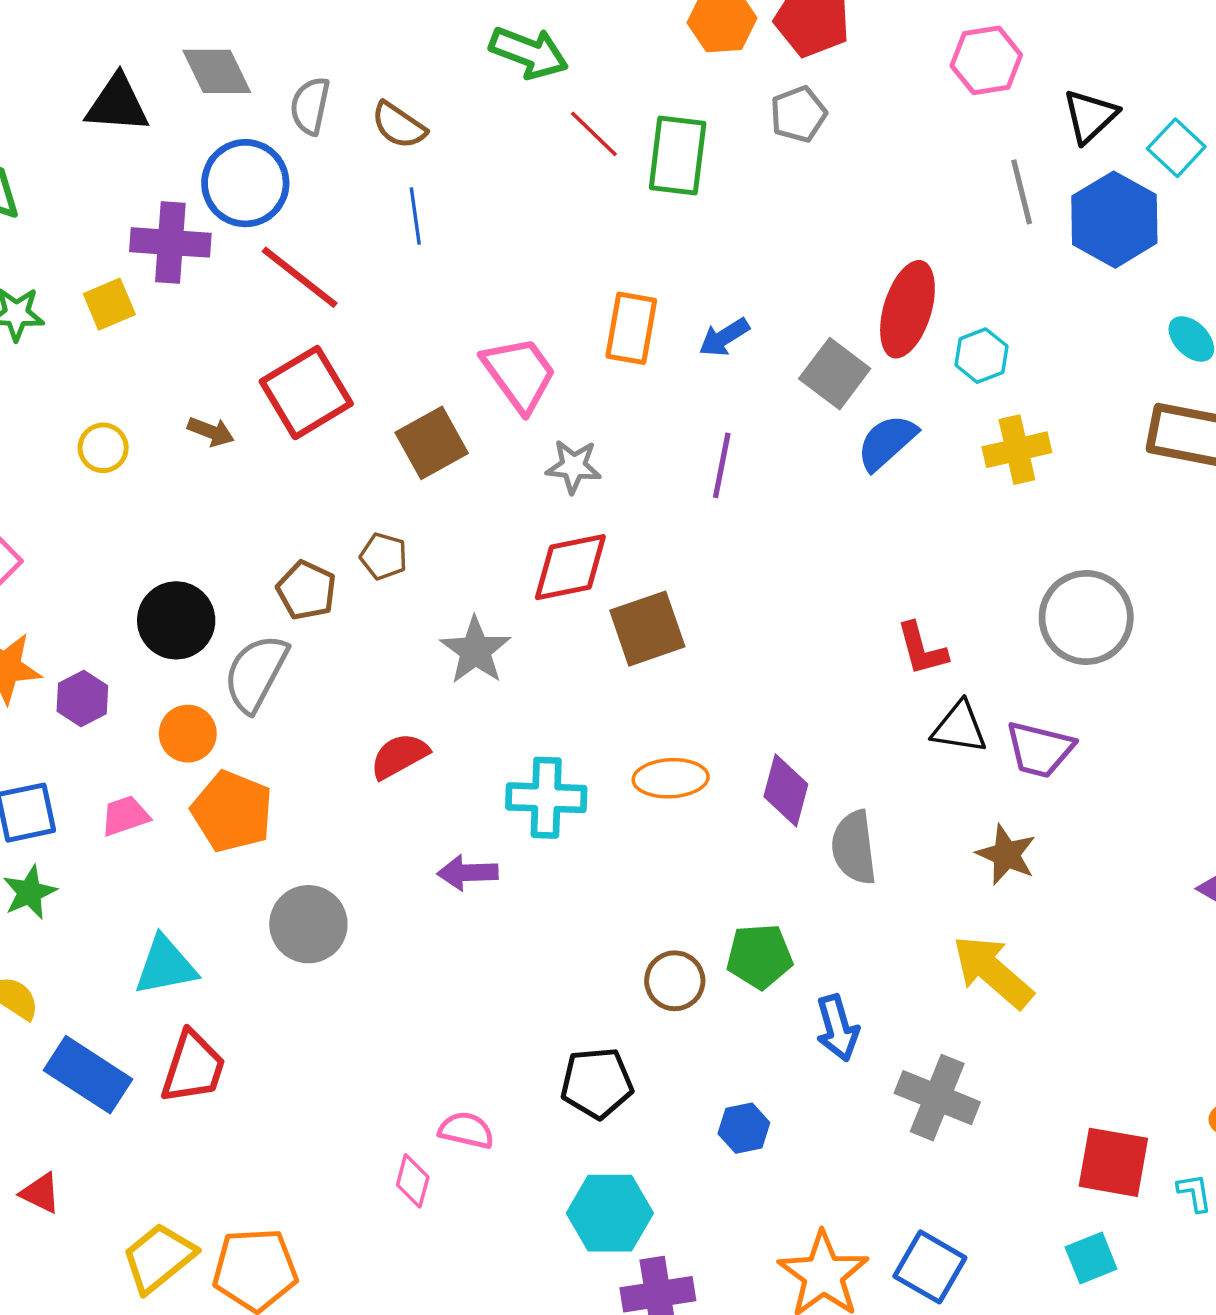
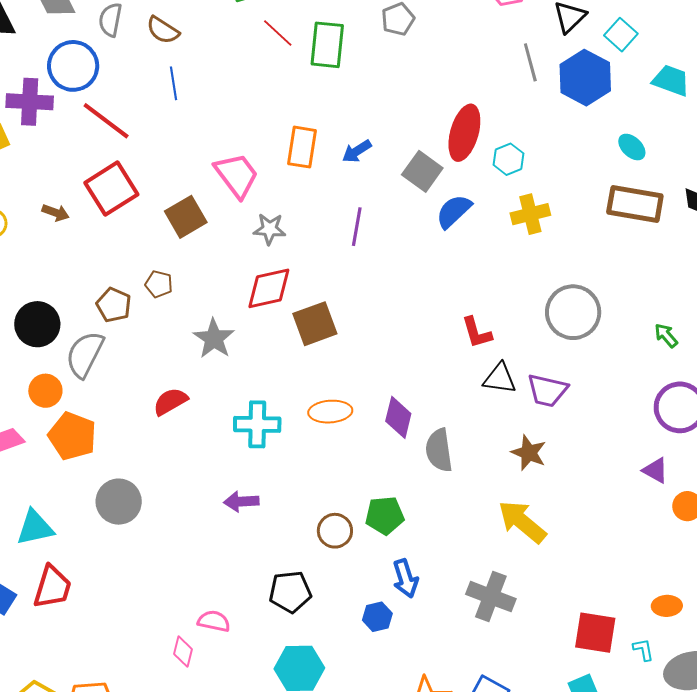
purple arrow: (468, 873) -> (241, 502), moved
blue arrow: (837, 1028) -> (405, 579), moved

